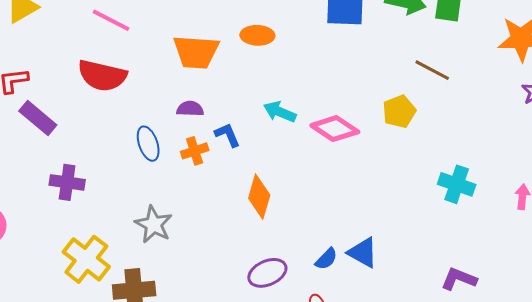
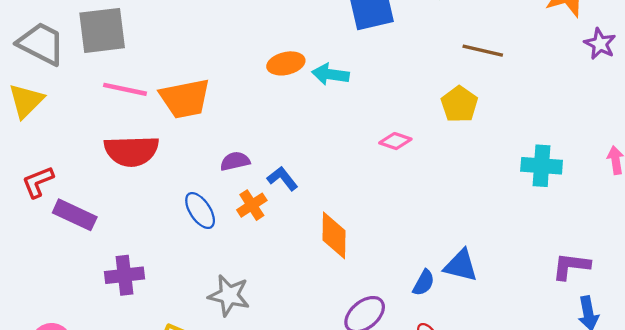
orange trapezoid: (196, 52) -> (185, 99), moved
cyan arrow: (280, 112) -> (330, 74), moved
pink diamond: (335, 129) -> (395, 141), size x0.6

